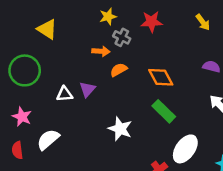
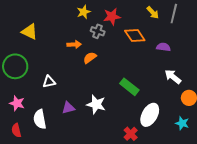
yellow star: (108, 17) -> (84, 12), moved
gray cross: (122, 37) -> (98, 31), moved
orange diamond: (161, 77) -> (135, 35), moved
purple triangle: (87, 89) -> (68, 108), moved, turned 40
white semicircle: (48, 140) -> (40, 119), turned -54

